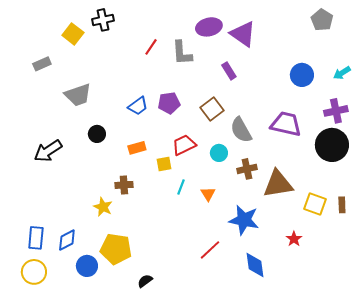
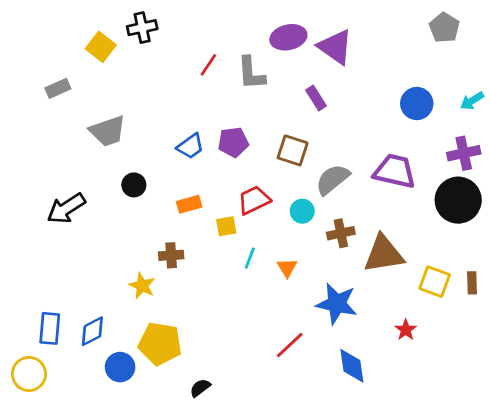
brown square: (212, 109) -> (293, 150), turned -35
gray semicircle: (241, 130) -> (333, 179), turned 80
yellow circle: (34, 272) -> (29, 374), moved

